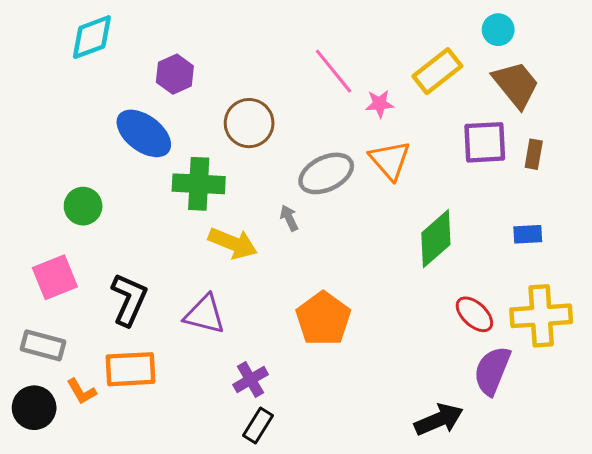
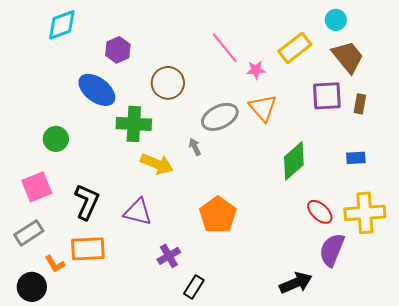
gray rectangle: (43, 345) -> (29, 233), turned -48
black circle: (34, 408) -> (32, 287), moved
black rectangle: (258, 426) -> (194, 287), moved

